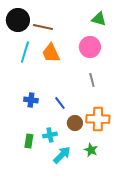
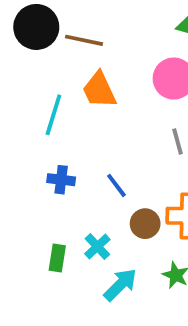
cyan line: (25, 52) -> (53, 115), moved
cyan cross: (50, 135) -> (97, 247), turned -32

